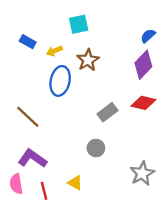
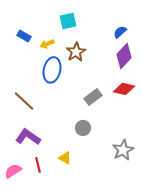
blue semicircle: (148, 36) -> (120, 32), moved
pink semicircle: (16, 184) -> (13, 171), moved, turned 66

